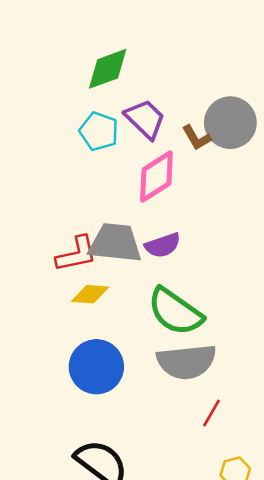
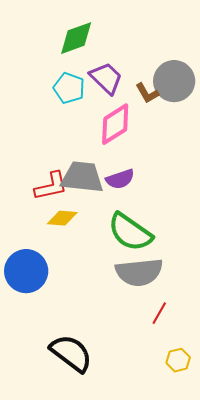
blue circle: (96, 367) -> (26, 271), moved

